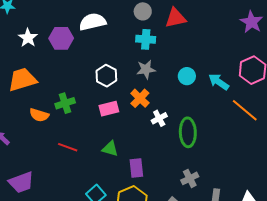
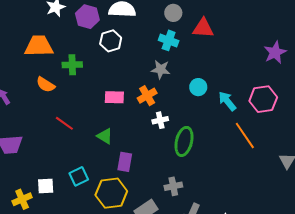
white hexagon: (106, 76) -> (111, 41), moved
green cross: (65, 103) -> (72, 65), moved

